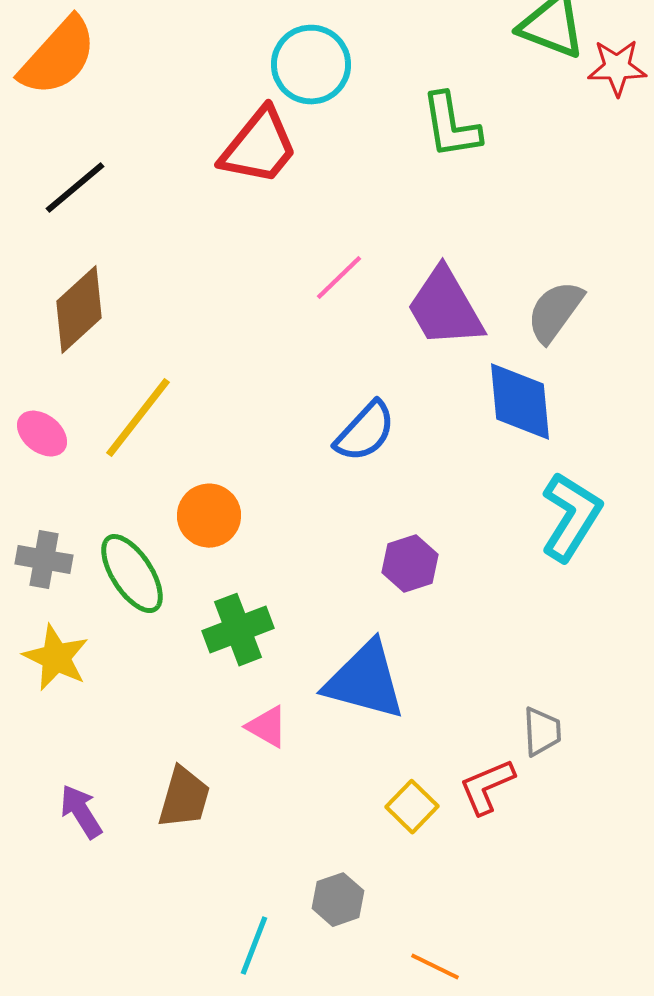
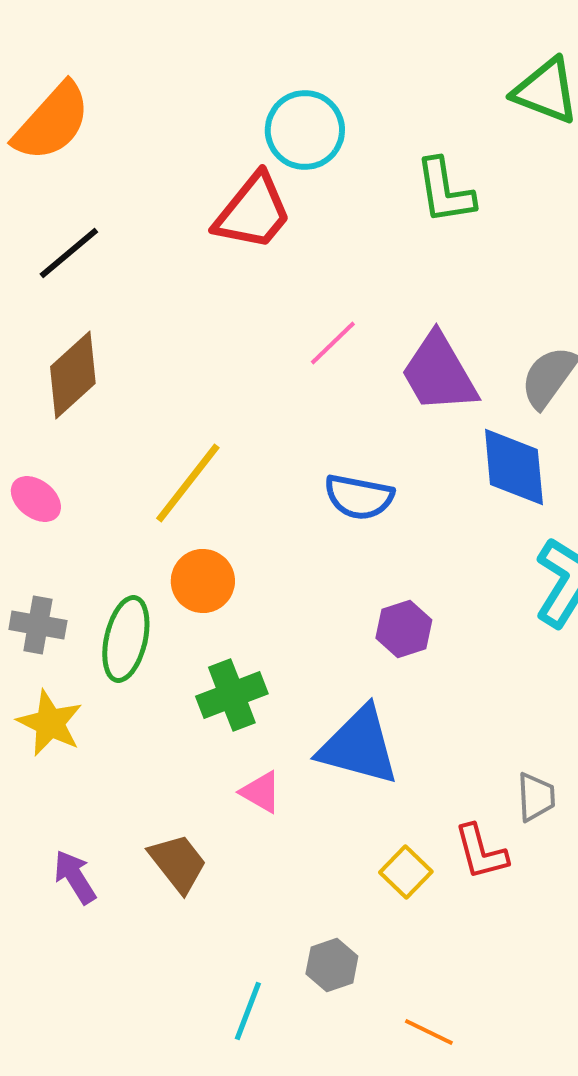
yellow line: (138, 418) -> (188, 483), moved
blue semicircle: (365, 432) -> (359, 497), turned 58
green ellipse: (132, 574) -> (126, 639), turned 46
red L-shape: (487, 787) -> (481, 852), turned -82
brown trapezoid: (184, 798) -> (178, 863), turned -54

